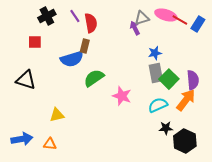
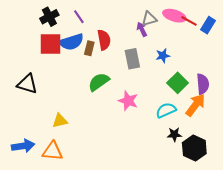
red semicircle: (91, 23) -> (104, 40), moved
red square: (35, 42) -> (50, 44), moved, size x1.6
blue semicircle: (72, 59) -> (71, 42), moved
gray rectangle: (156, 73) -> (132, 59), moved
orange triangle: (50, 144) -> (53, 151), size x1.5

